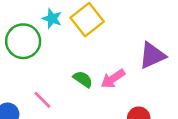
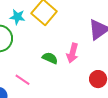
pink arrow: (113, 79) -> (72, 53), turned -30

